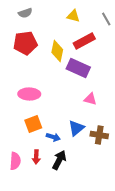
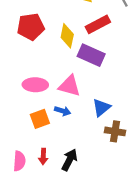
pink triangle: (90, 99) -> (69, 86), moved, size x1.5
blue triangle: (76, 128) -> (101, 108), moved
blue arrow: (53, 137) -> (63, 111), moved

